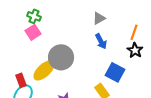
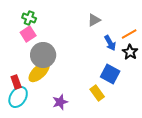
orange line: (134, 32) -> (129, 34), turned 42
blue arrow: (101, 41) -> (110, 43), moved
gray circle: (61, 57) -> (43, 55), moved

